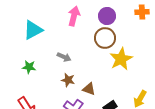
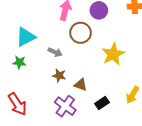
cyan triangle: (33, 30) -> (26, 37), moved
brown circle: (105, 38) -> (81, 33), moved

